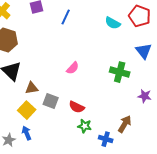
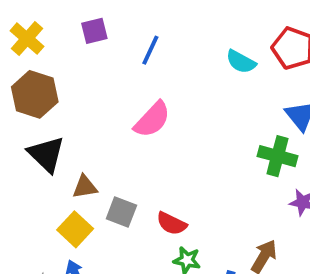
pink semicircle: (73, 68) -> (152, 119), moved, size x1.5
green cross: (120, 72) -> (278, 156), moved

